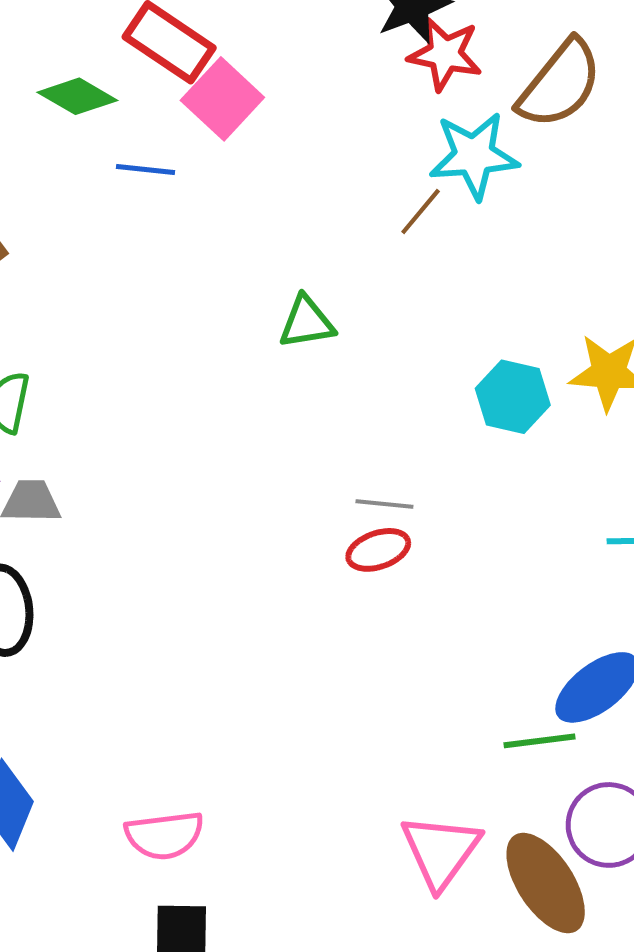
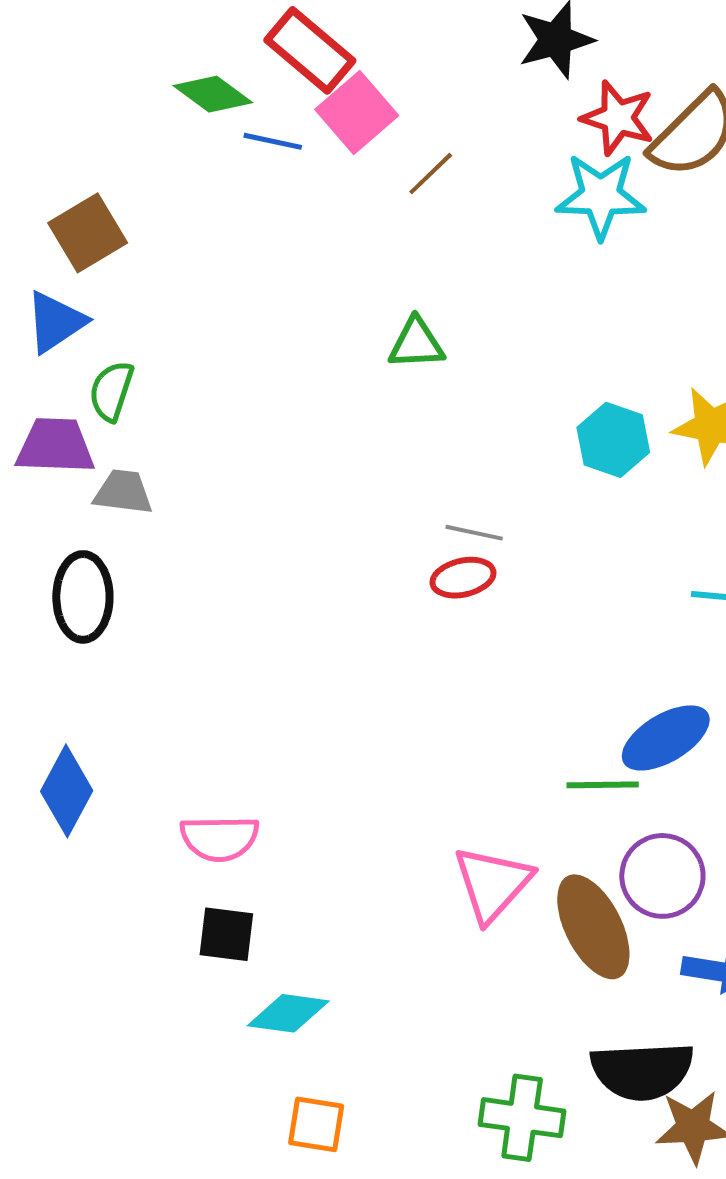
red star: (445, 54) -> (618, 118), moved
blue line: (146, 169) -> (273, 141), moved
brown line: (421, 212) -> (431, 174), moved

